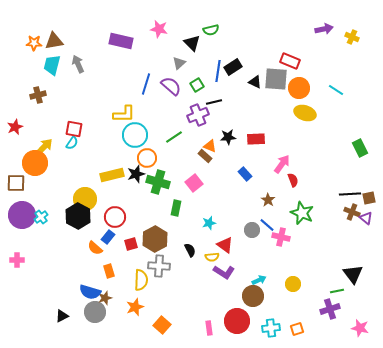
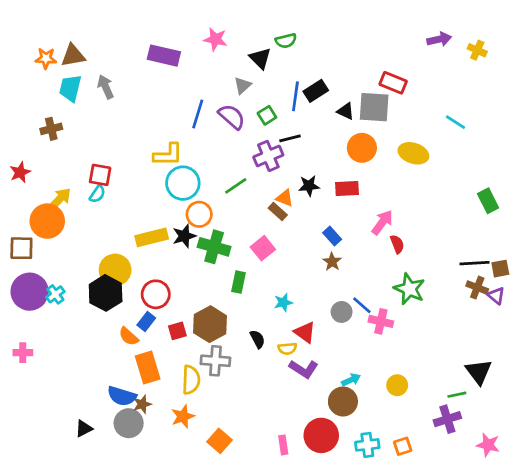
orange circle: (299, 88) -> (362, 148), moved
brown star: (268, 200) -> (332, 262), moved
orange rectangle: (109, 271) -> (148, 368), size x1.6

